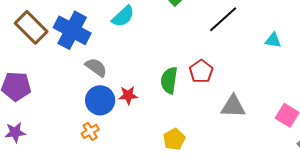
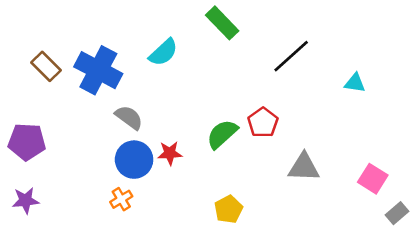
brown rectangle: (31, 27) -> (46, 66), size x0.7
green semicircle: (169, 80) -> (222, 134), turned 40

